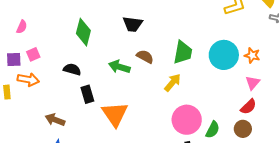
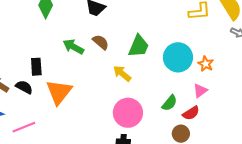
black semicircle: (72, 69) -> (24, 87), moved
yellow arrow: (173, 82) -> (122, 73), turned -102
green semicircle: (213, 130) -> (170, 103), moved

